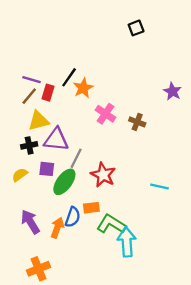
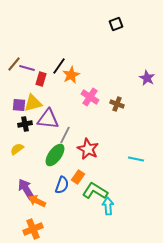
brown line: (29, 96) -> (14, 64), moved
purple square: (47, 169) -> (19, 105), moved
orange rectangle: (91, 208) -> (78, 177), turned -48
orange arrow: (57, 228) -> (37, 201), moved, turned -84
cyan arrow: (127, 242) -> (108, 206), size x0.7

